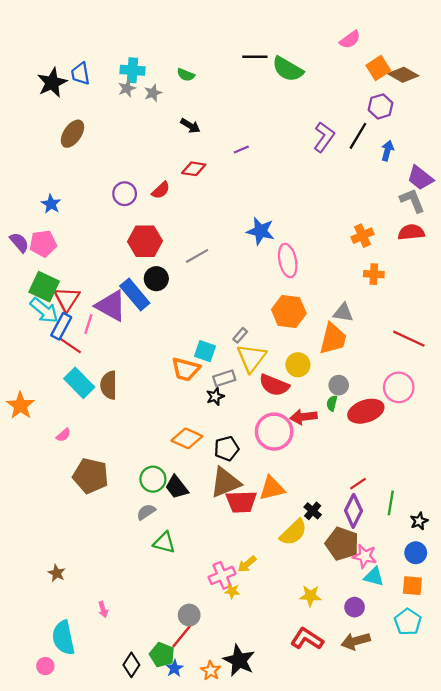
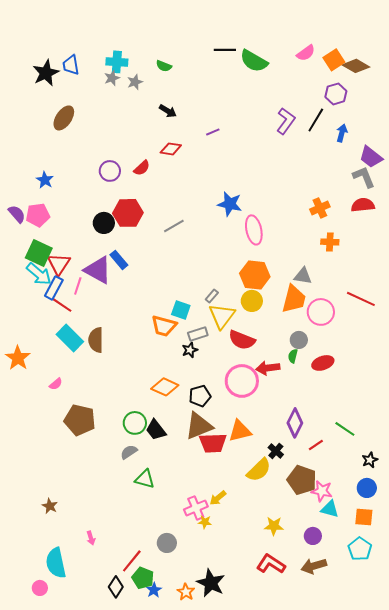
pink semicircle: (350, 40) -> (306, 53), moved
black circle: (156, 279) -> (104, 223), moved
blue rectangle: (135, 295) -> (119, 260), size x0.7
yellow circle: (298, 365) -> (252, 301), moved
pink circle: (399, 387) -> (321, 312), moved
red ellipse: (366, 411) -> (323, 363), size x0.7
red line: (358, 484) -> (316, 445), moved
green line: (391, 503) -> (345, 429), moved, turned -65
purple diamond: (353, 511) -> (295, 423), moved
red line: (182, 635) -> (132, 561), moved

